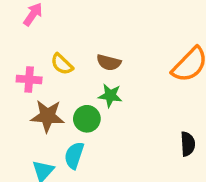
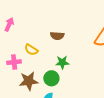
brown semicircle: (109, 63) -> (57, 36), moved

